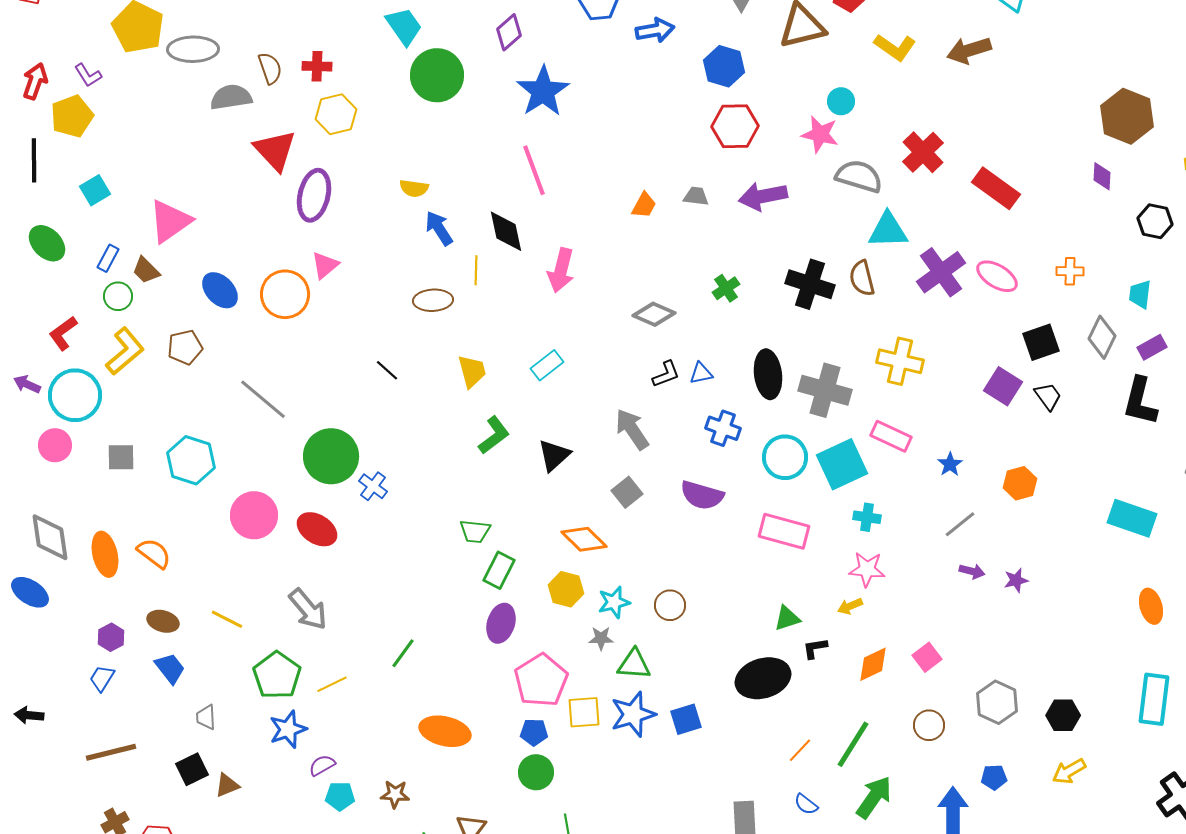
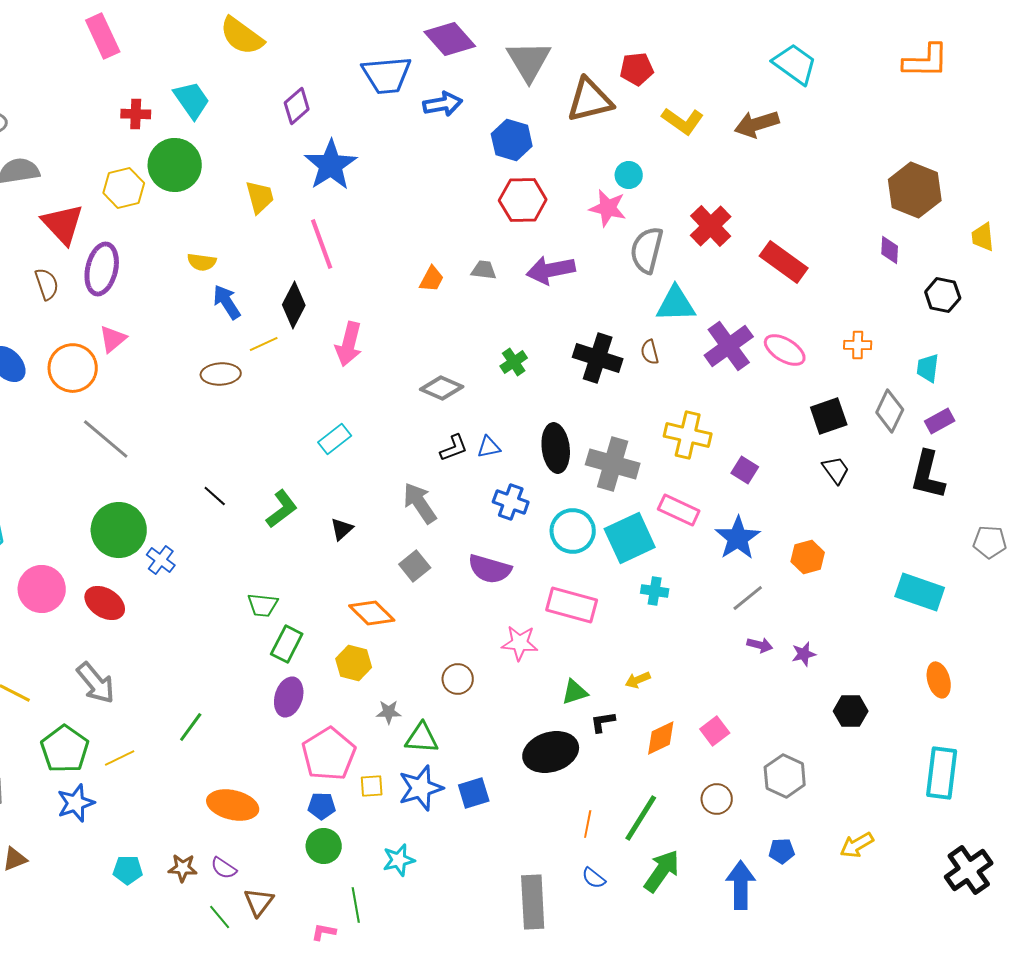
red cross: (317, 66) -> (136, 114), moved
brown semicircle: (270, 68) -> (47, 284), moved
green circle: (437, 75) -> (175, 165), moved
gray semicircle: (859, 176) -> (647, 250), turned -93
black diamond: (506, 231) -> (294, 305), turned 39
yellow line: (476, 270) -> (264, 344), turned 64
brown semicircle: (862, 278) -> (650, 352), size x0.7
black line: (387, 370) -> (215, 496), moved
yellow trapezoid: (472, 371) -> (260, 197), moved
purple square: (1003, 386) -> (745, 470), moved, size x0.7
gray line: (263, 399) -> (106, 439), moved
black triangle: (554, 455) -> (342, 529), size x0.7
blue star: (950, 464) -> (738, 538), size x1.8
pink star: (867, 569) -> (520, 643), moved
cyan star: (614, 602) -> (399, 860), moved
yellow square: (584, 712) -> (372, 786), size x0.7
black hexagon: (1063, 715) -> (851, 711), moved
orange line: (800, 750) -> (588, 824), turned -32
purple semicircle: (322, 765) -> (224, 868), moved, turned -116

